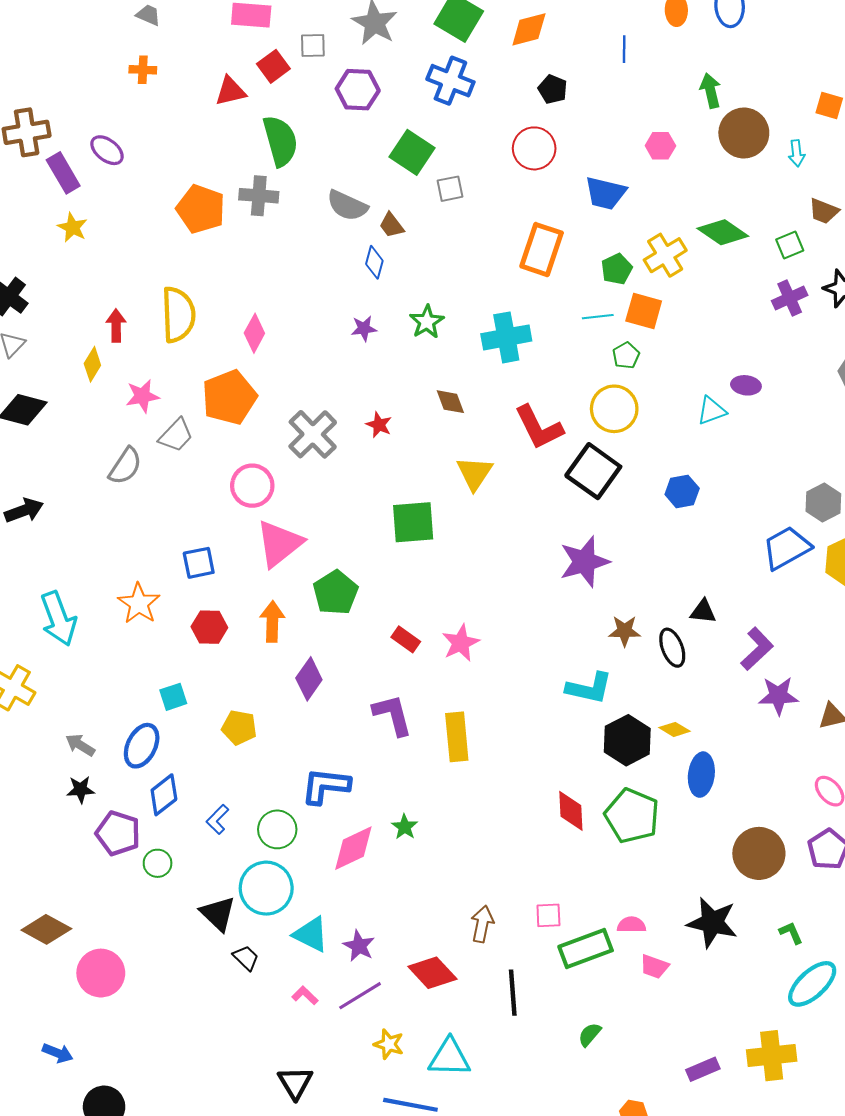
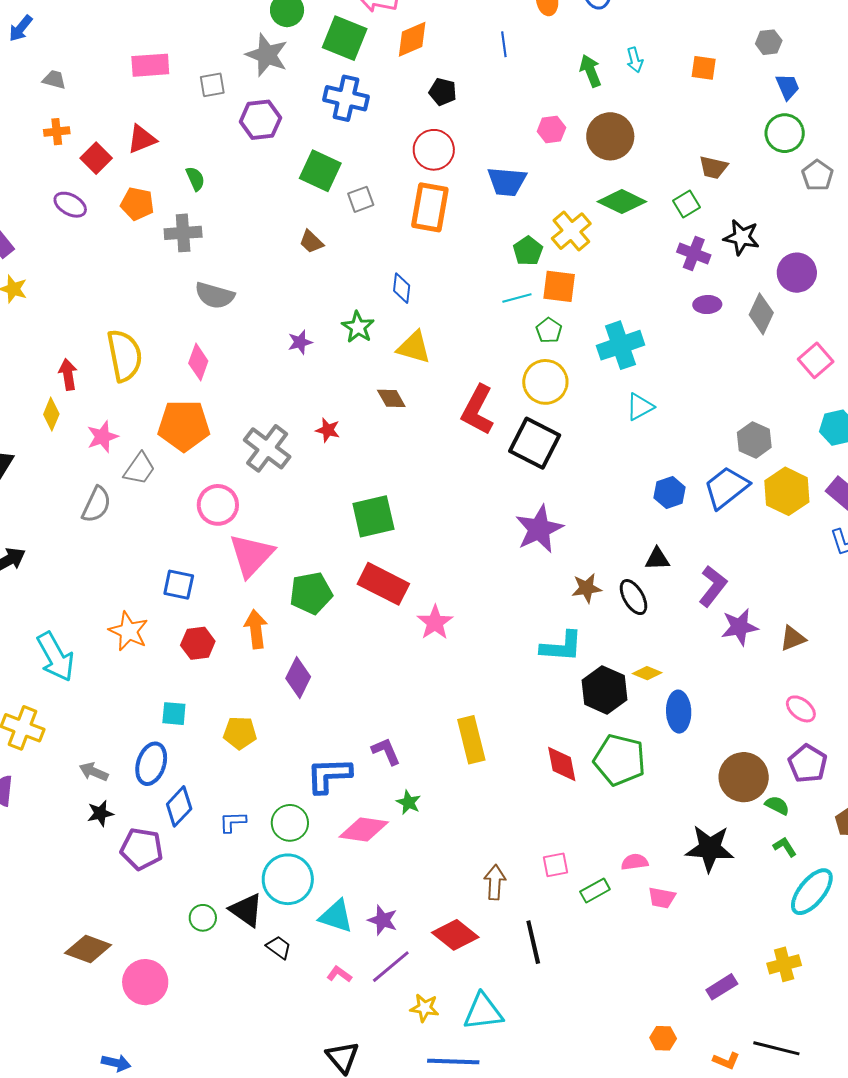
red square: (273, 66) -> (96, 158), moved
brown circle: (744, 133) -> (610, 136), moved
green semicircle: (280, 141) -> (195, 179), size x0.5
purple ellipse: (107, 150) -> (70, 205), moved
cyan arrow: (797, 153) -> (635, 60), moved
gray semicircle: (347, 206) -> (215, 295), moved
orange pentagon: (201, 209) -> (137, 204), moved, size x0.7
orange rectangle: (542, 250) -> (430, 207), moved
blue diamond: (374, 262) -> (402, 288), moved
purple cross: (790, 298) -> (694, 254), turned -36
cyan cross: (506, 337) -> (621, 345), moved
purple ellipse: (746, 385) -> (707, 305), moved
orange pentagon: (229, 397) -> (184, 426), turned 30
cyan triangle: (712, 411) -> (640, 407), moved
red L-shape: (539, 427) -> (478, 410), turned 63
yellow triangle: (475, 473) -> (414, 347), moved, turned -39
blue hexagon: (682, 491) -> (670, 493), moved
blue square: (199, 563) -> (179, 585), turned 32
green pentagon: (336, 593) -> (311, 593), turned 30
red rectangle: (406, 639) -> (383, 584), moved, size x1.8
cyan square: (173, 697) -> (174, 714), turned 32
purple L-shape: (393, 715) -> (386, 751), moved, size x0.7
yellow rectangle: (457, 737) -> (471, 740), moved
blue L-shape: (217, 819) -> (233, 822), turned 52
pink diamond: (353, 848) -> (364, 829), turned 42
green circle: (158, 863) -> (203, 918), moved
green rectangle: (586, 948) -> (595, 891), size x0.6
green semicircle: (590, 1035) -> (777, 805), moved, turned 85
yellow cross: (772, 1056) -> (784, 964), size x0.7

